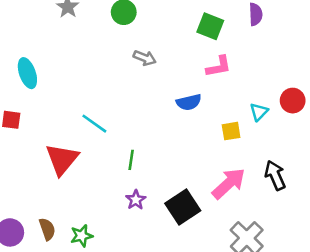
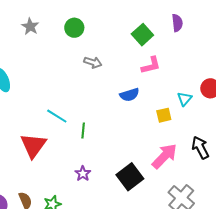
green square: (210, 26) -> (142, 35), turned 30
green line: (131, 160) -> (83, 131), moved
purple star: (136, 200) -> (83, 174), moved

